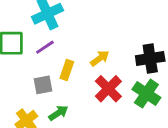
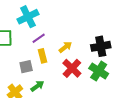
purple line: (45, 47) -> (39, 38), moved
yellow rectangle: (67, 70) -> (43, 56), turned -32

